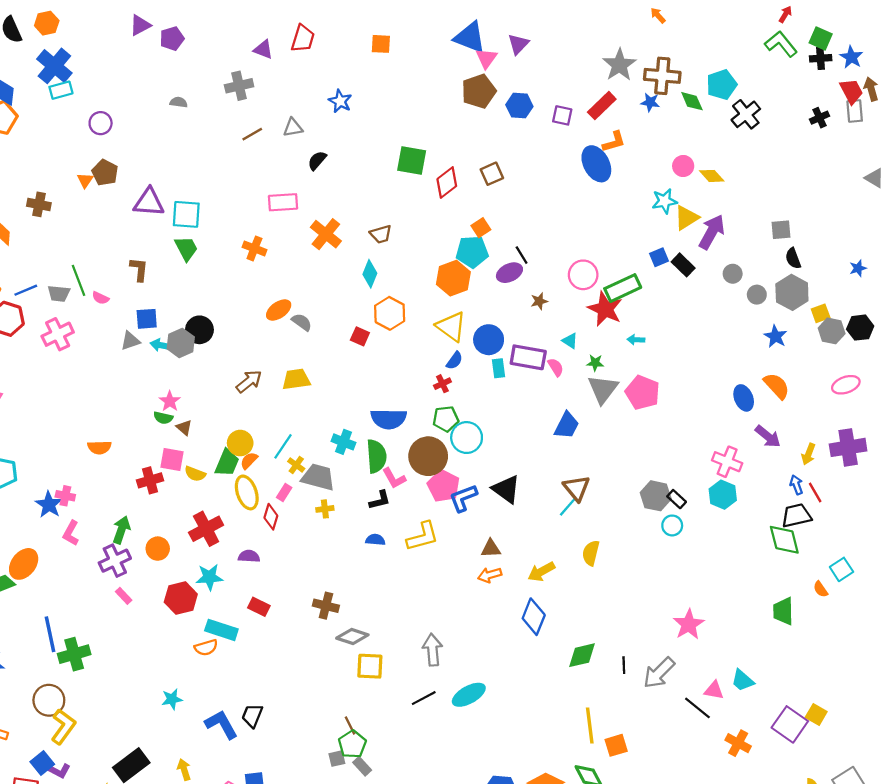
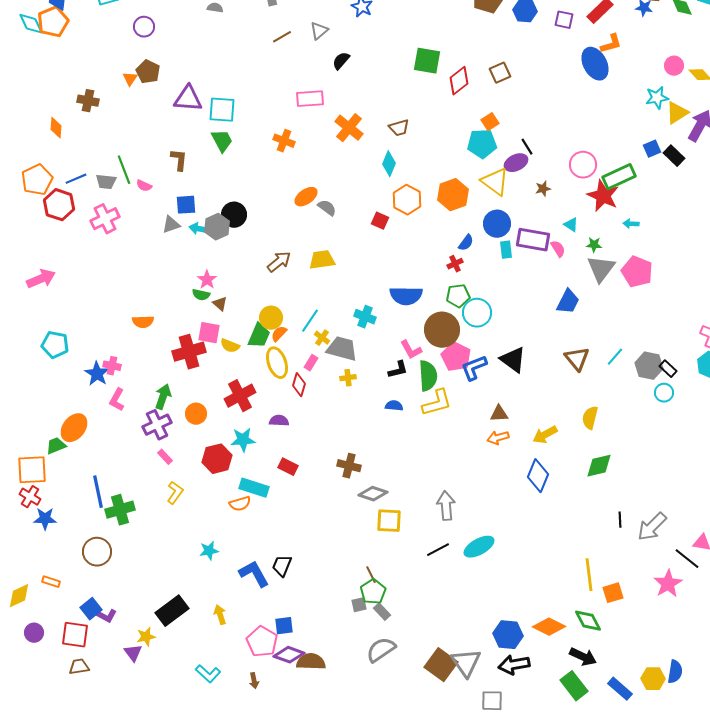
gray triangle: (293, 128) -> (319, 31), turned -30
orange hexagon: (453, 278) -> (453, 195), moved
yellow triangle: (451, 326) -> (495, 182), moved
green semicircle: (376, 456) -> (428, 376), moved
red cross: (150, 480) -> (189, 352), size x1.4
cyan line: (568, 507) -> (615, 357), moved
pink star: (689, 624) -> (668, 584), moved
green diamond: (582, 655) -> (599, 466), moved
yellow L-shape: (63, 727) -> (175, 493), moved, size x0.7

